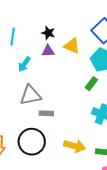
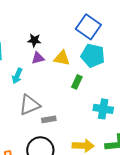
yellow triangle: (72, 46) -> (62, 58), moved
green rectangle: (91, 84) -> (77, 82), moved

